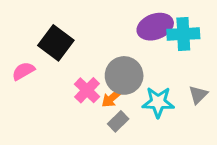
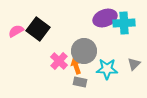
pink semicircle: (23, 71) -> (16, 31), moved
orange arrow: (112, 98) -> (76, 66), turned 112
gray rectangle: (118, 121) -> (80, 82), turned 56

